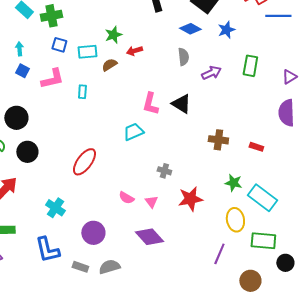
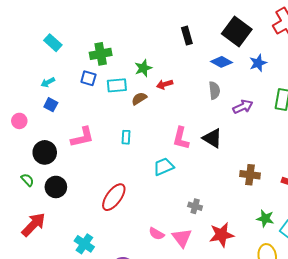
green cross: (51, 16) -> (101, 54), moved
cyan arrow: (19, 49) -> (48, 82), turned -112
pink L-shape: (52, 79) -> (82, 137), moved
cyan rectangle: (82, 92) -> (126, 137), moved
pink triangle: (151, 202) -> (182, 238), size x1.5

